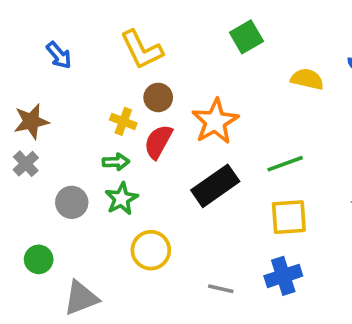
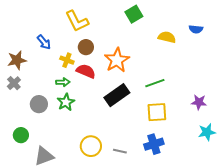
blue arrow: (59, 55) -> (44, 42), moved
red semicircle: (158, 142) -> (86, 71), turned 84
yellow circle: (151, 250) -> (91, 146), moved

